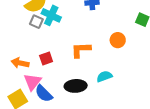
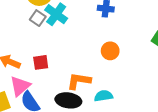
orange circle: (118, 40) -> (110, 51), moved
orange L-shape: (81, 50) -> (79, 81), moved

